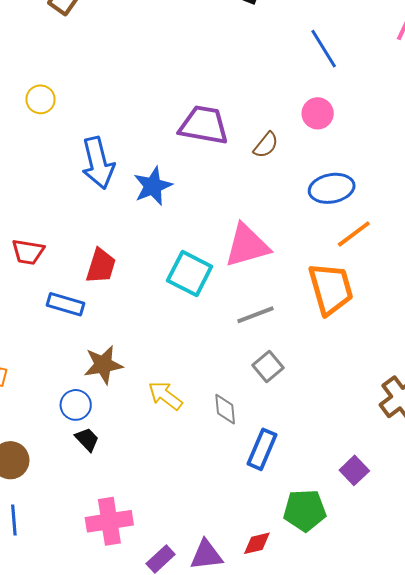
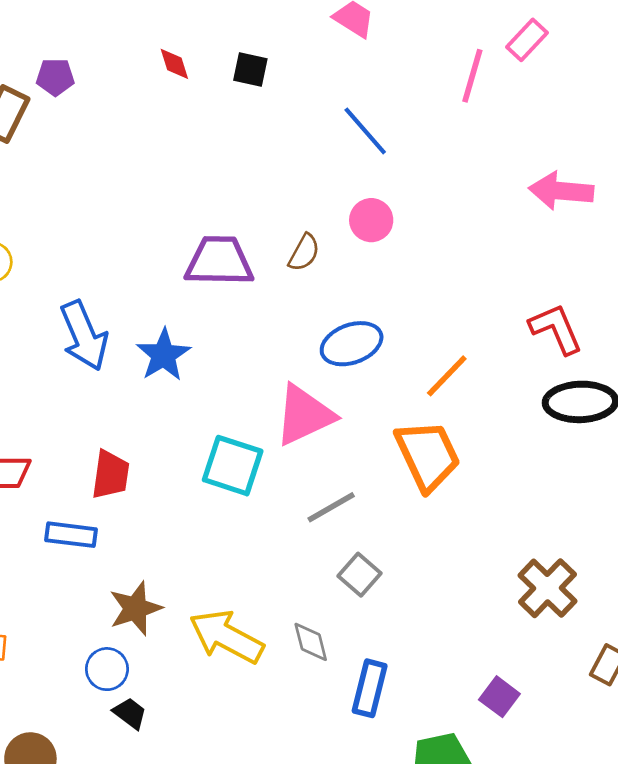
brown semicircle: (266, 145) -> (304, 253), moved
blue ellipse: (332, 188) -> (352, 344), moved
yellow arrow: (165, 396) -> (226, 637), size x1.5

